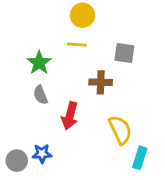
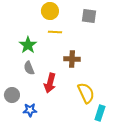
yellow circle: (82, 15) -> (50, 11), moved
gray square: (124, 53) -> (89, 16), moved
gray circle: (17, 161) -> (12, 95), moved

